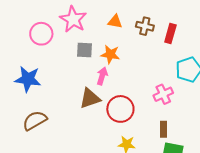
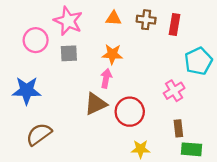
gray square: (84, 50) -> (69, 53), moved

